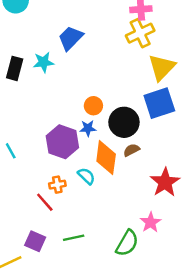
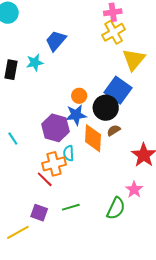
blue square: (159, 103) -> (118, 90), moved, turned -32
blue star: (88, 128) -> (76, 115), size x1.5
cyan semicircle: (86, 176) -> (69, 153), moved, turned -133
orange cross: (57, 185) -> (54, 164), size x1.6

